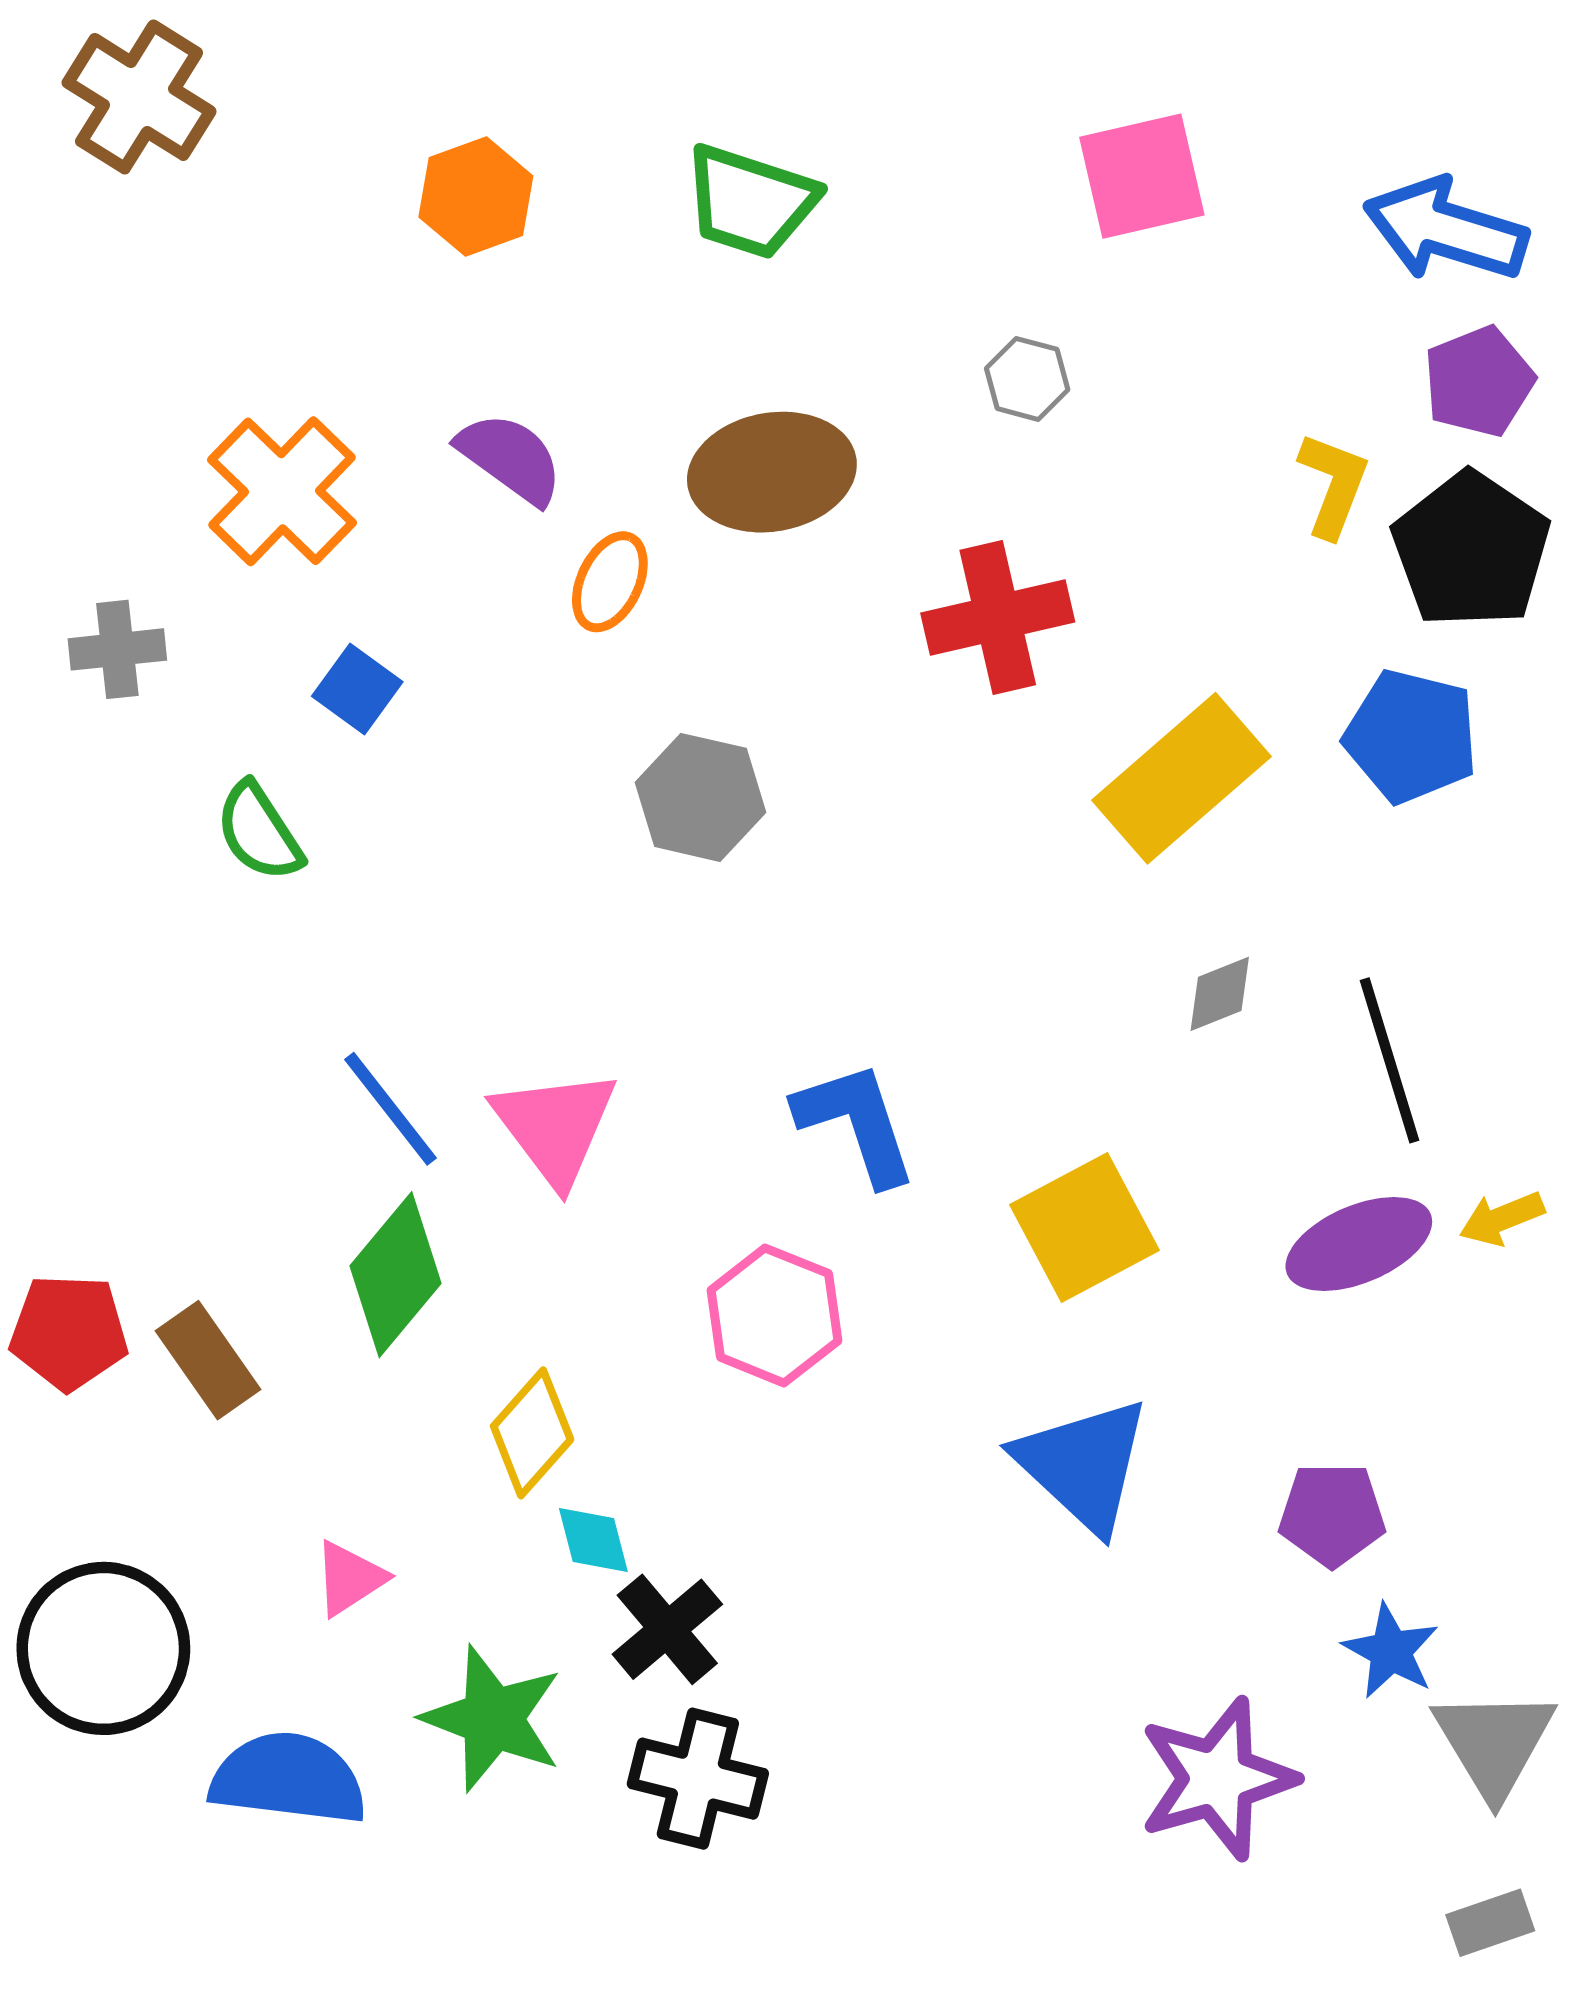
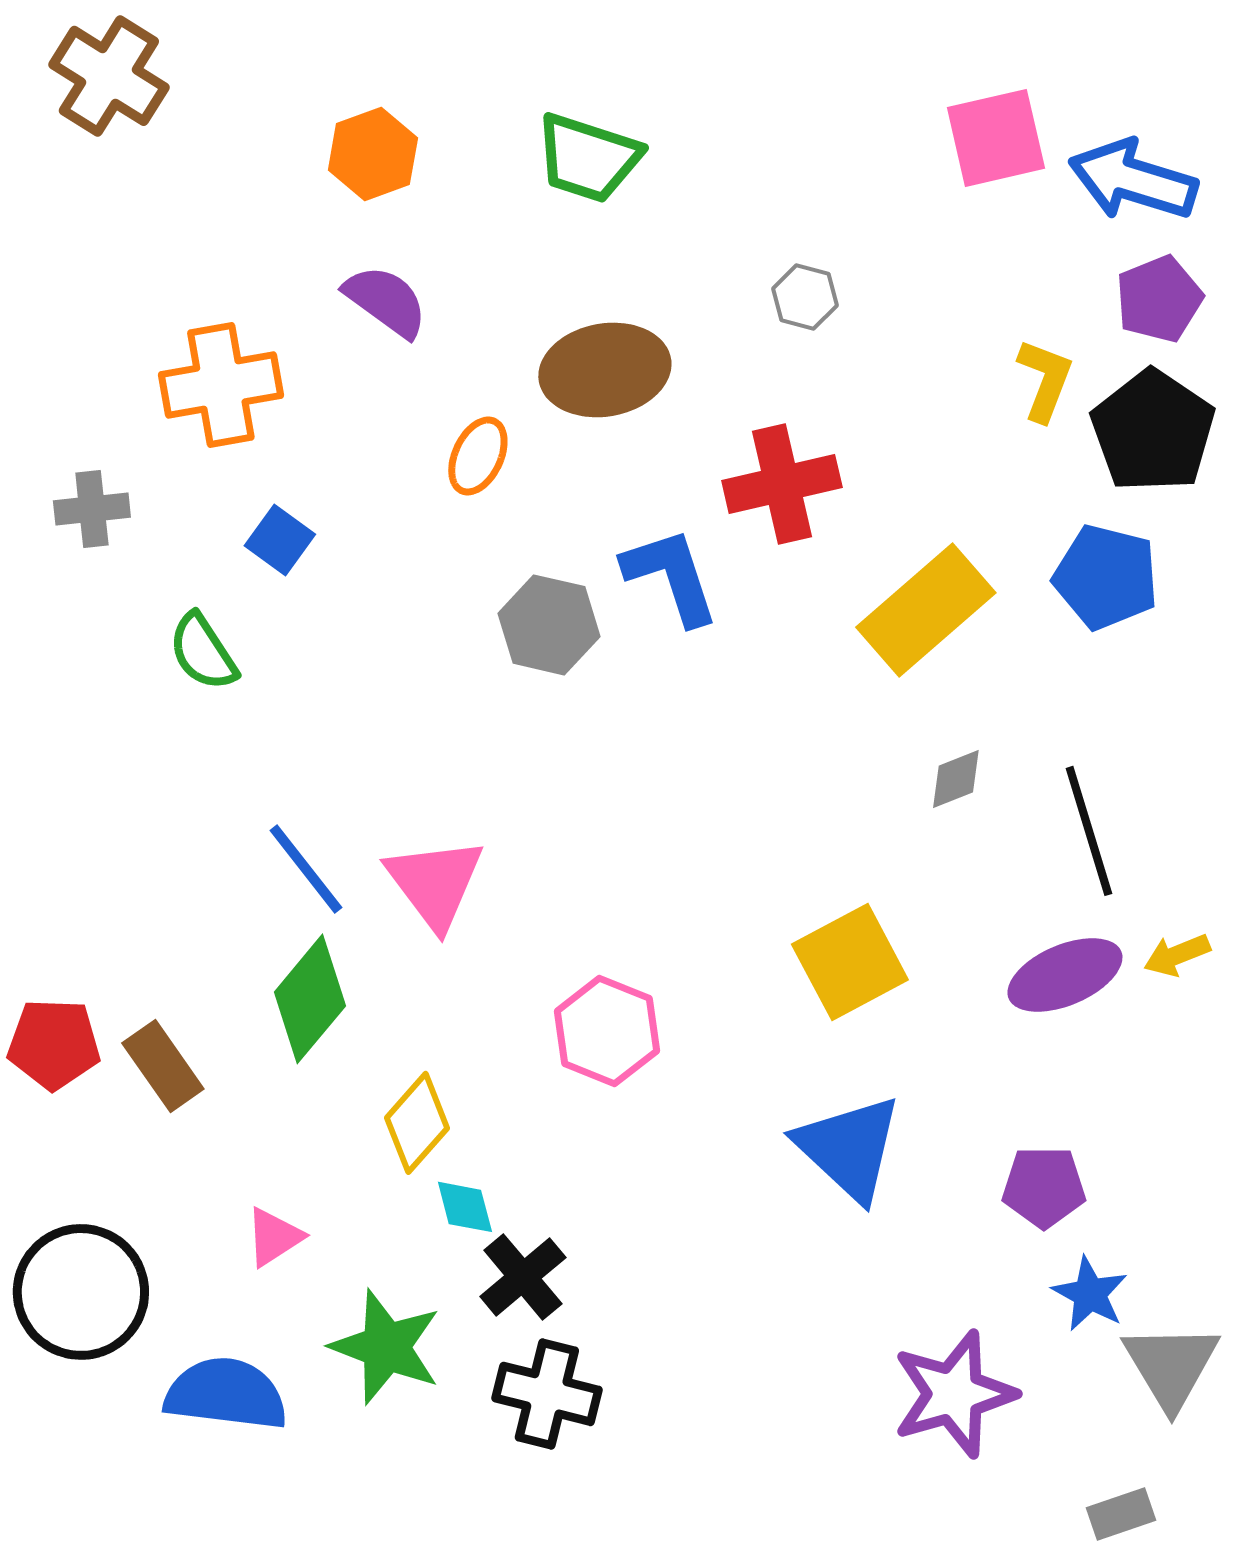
pink square: (1142, 176) -> (996, 138), moved
purple semicircle: (510, 458) -> (386, 301), moved
orange cross: (282, 491) -> (221, 385), turned 36
blue L-shape: (856, 1123) -> (671, 576), moved
gray rectangle: (1490, 1923) -> (1121, 1514), moved

